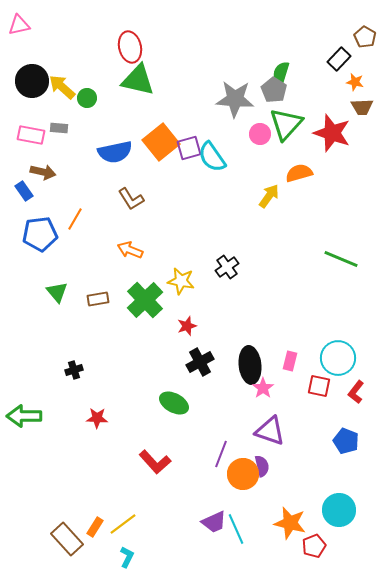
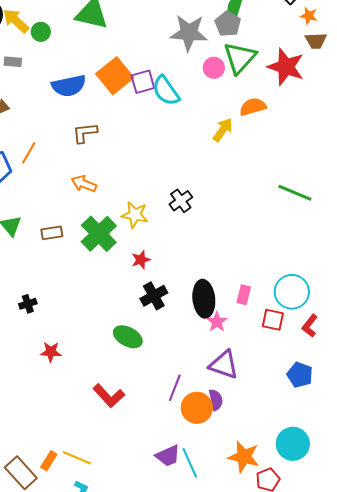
brown L-shape: (131, 199) -> (85, 133), turned 116
yellow line: (123, 524) -> (77, 458), turned 60

